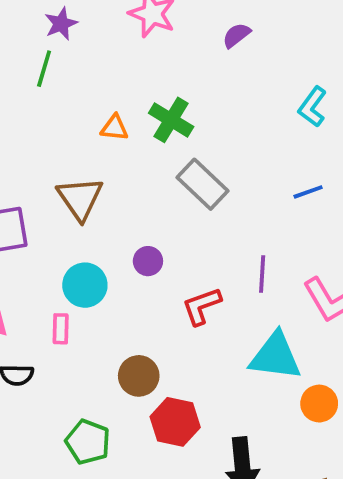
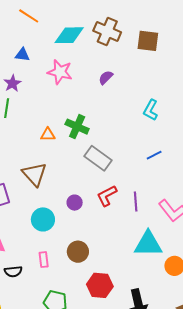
red L-shape: (202, 306) -> (107, 196), moved
pink rectangle: (61, 329) -> (44, 260), moved
brown circle: (139, 376) -> (78, 252), moved

